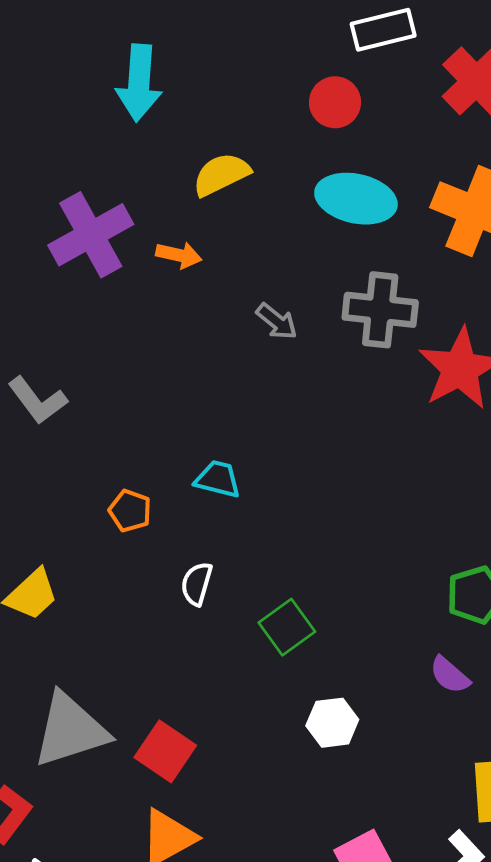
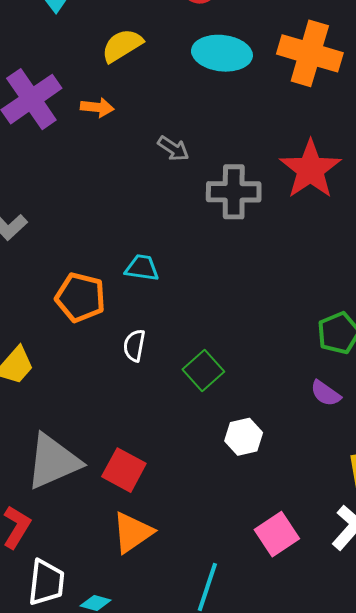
gray cross: (380, 310) -> (234, 192), moved
orange pentagon: (130, 511) -> (80, 297), size x1.6

